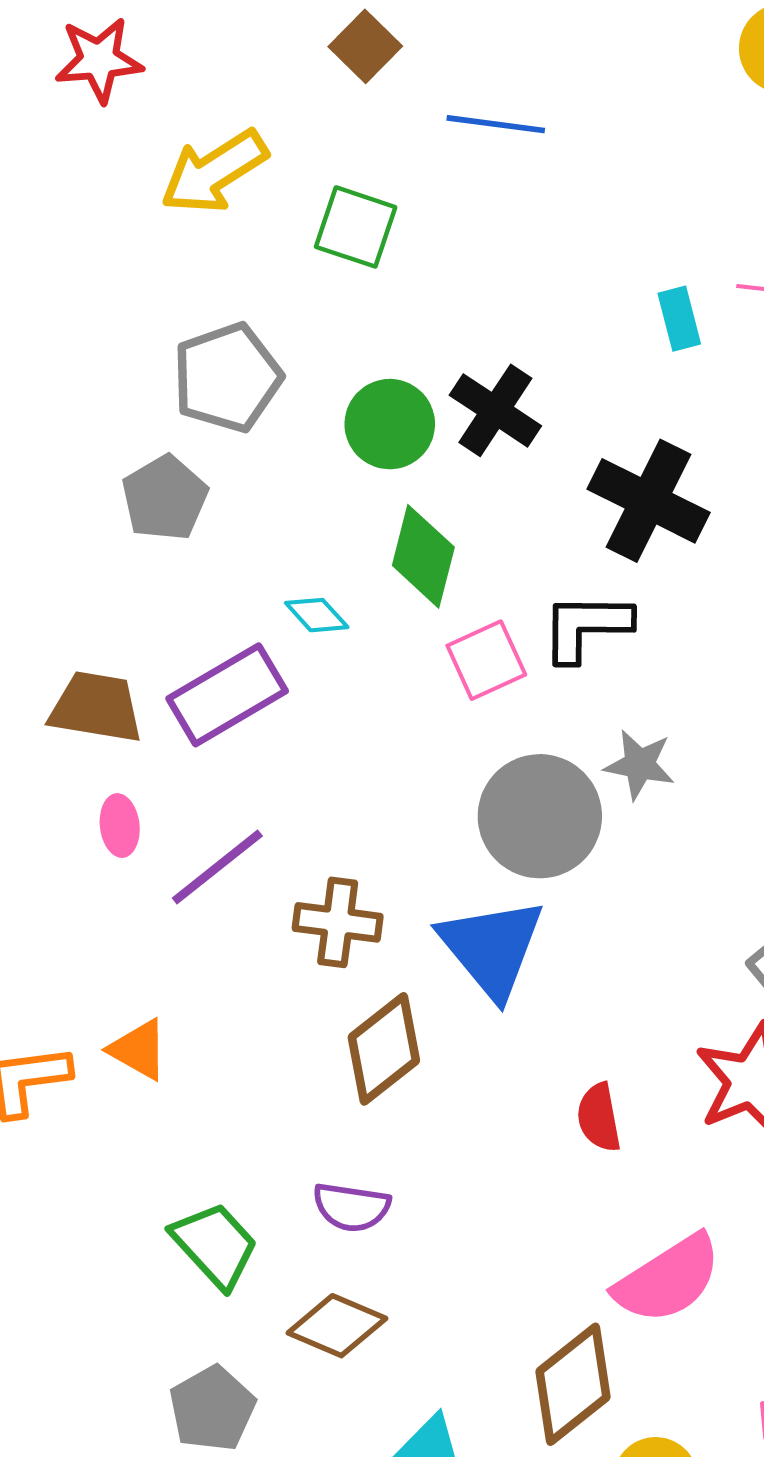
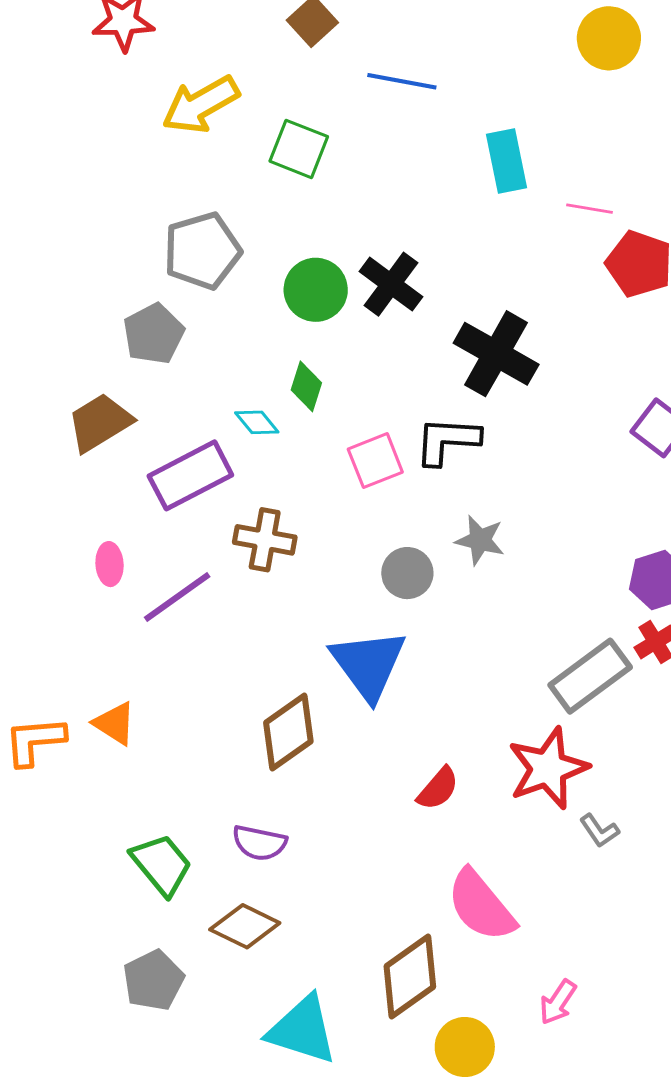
cyan rectangle: (679, 319) -> (506, 161), moved, size x1.4
green diamond: (423, 556) -> (306, 386), moved, size x0.7
brown trapezoid: (96, 707) -> (100, 422), moved, turned -44
gray circle: (540, 816) -> (407, 573), size x0.6
brown cross: (338, 922) -> (265, 540), moved
red semicircle: (599, 1118) -> (438, 789), turned -132
pink semicircle: (668, 1279) -> (481, 906), turned 80

